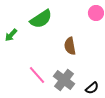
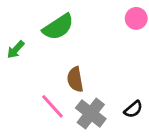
brown semicircle: (70, 46) -> (75, 79), moved
black semicircle: (92, 88) -> (133, 109), moved

